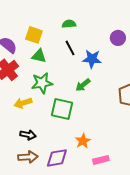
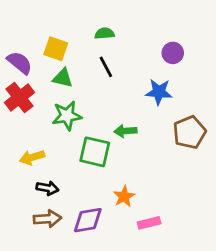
blue star: (92, 59) -> (159, 92), moved
green arrow: (83, 85) -> (125, 131), moved, turned 35
yellow arrow: (23, 103) -> (32, 157), moved

